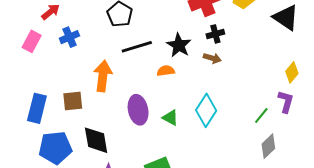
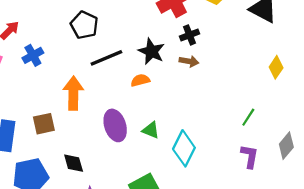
purple L-shape: (286, 102) -> (250, 156), moved
cyan diamond: (206, 110) -> (184, 148), moved
black diamond: (96, 140) -> (74, 163), size x0.7
gray diamond: (268, 146) -> (286, 146), moved

